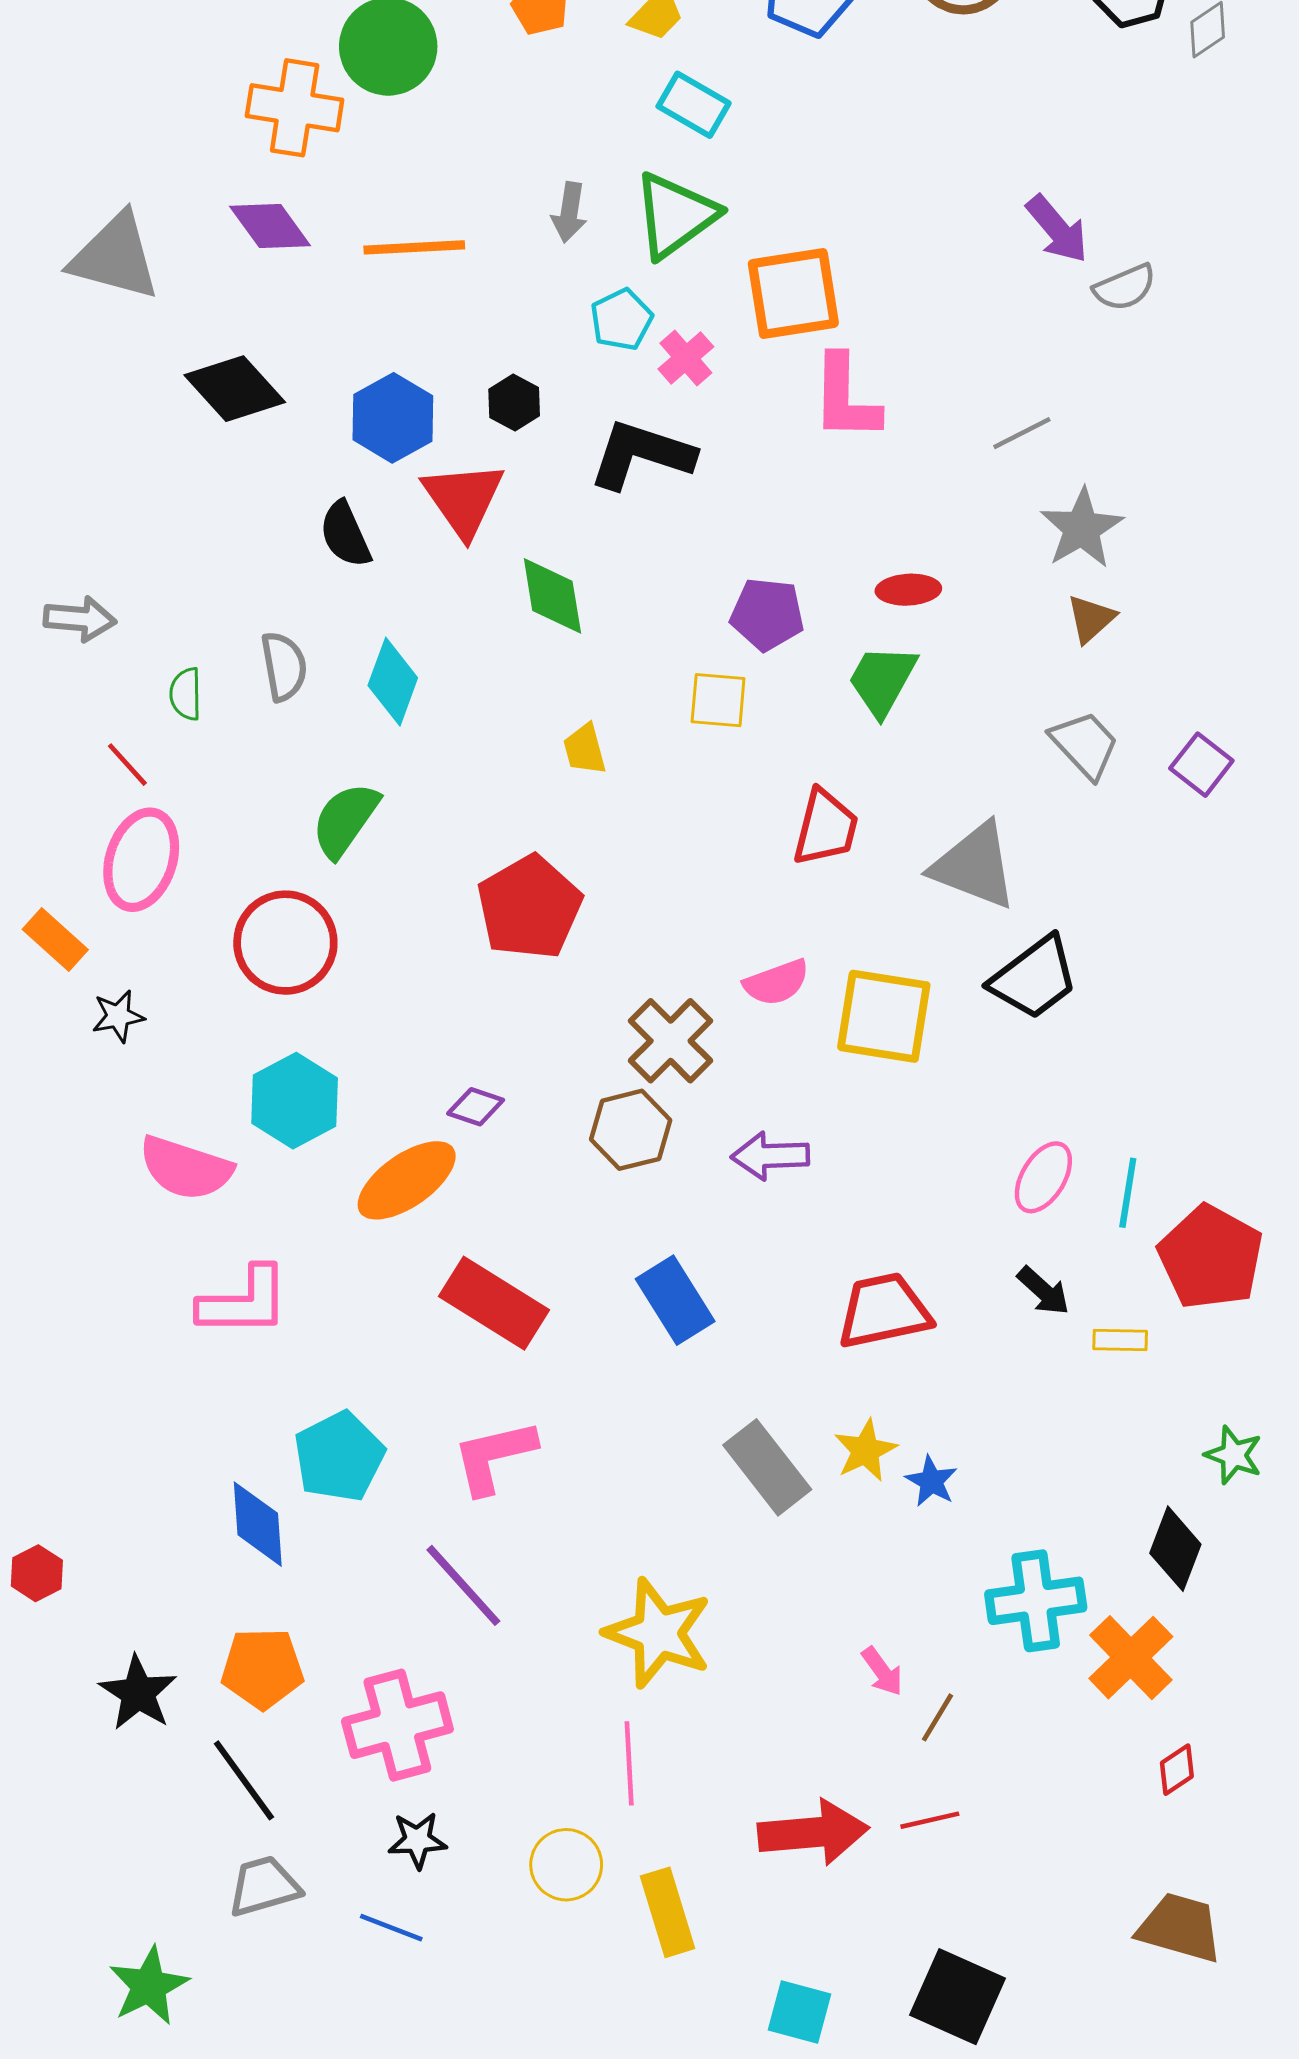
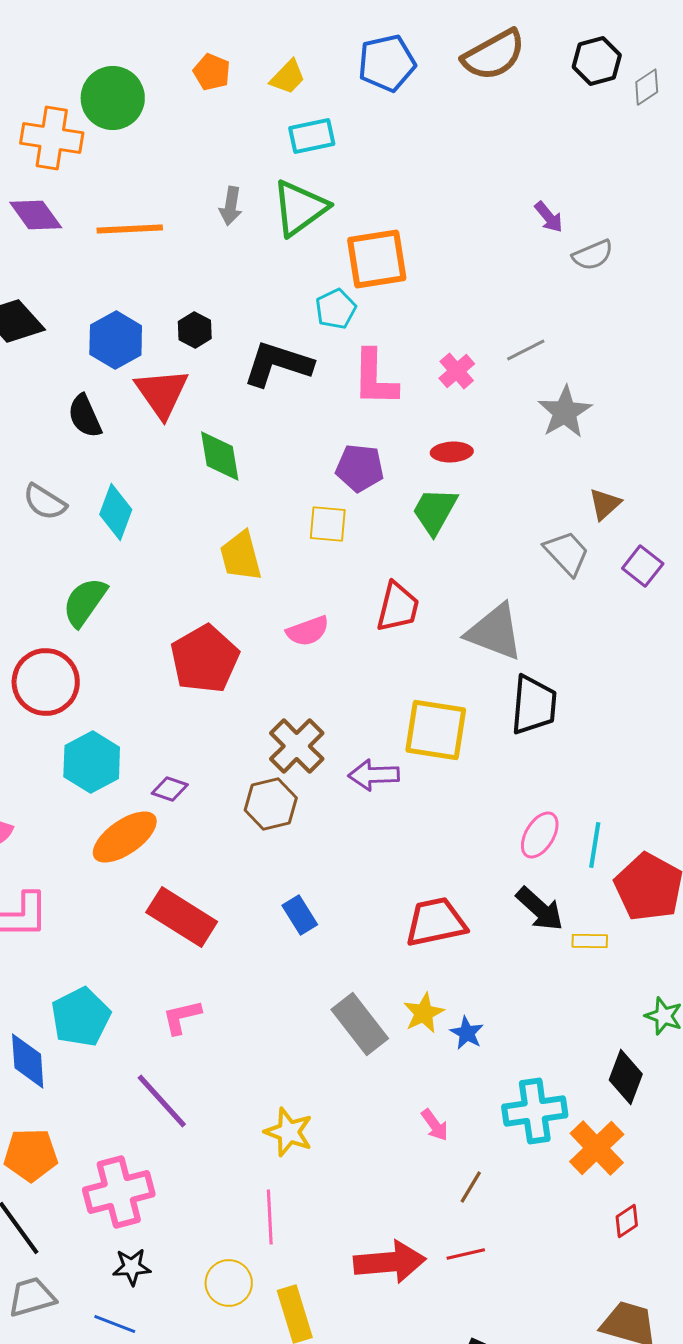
cyan rectangle: (694, 105) -> (312, 136), turned -42
purple arrow: (1057, 229) -> (549, 217), size x0.7
cyan pentagon: (621, 320) -> (336, 309), moved
pink cross: (686, 358) -> (457, 371), moved
pink L-shape: (845, 398) -> (375, 378), moved
brown triangle: (1091, 619) -> (605, 504), moved
gray semicircle: (284, 666) -> (45, 502), turned 132
yellow trapezoid: (585, 749) -> (241, 556), size x1.5
black trapezoid: (1034, 978) -> (534, 705), turned -48
pink semicircle: (776, 982) -> (308, 631), moved
cyan hexagon: (295, 1101) -> (92, 762), moved
purple arrow: (770, 1156) -> (374, 775), moved
black arrow: (1043, 1291) -> (540, 909), size x1.4
blue rectangle: (675, 1300) -> (300, 915), size x0.7
pink L-shape: (494, 1457) -> (182, 1017), size x0.7
yellow star: (658, 1633) -> (289, 1132), size x0.7
pink arrow: (882, 1671) -> (435, 1125), moved

